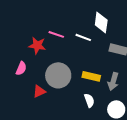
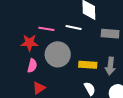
pink semicircle: (21, 68) -> (32, 66), moved
gray circle: (58, 75) -> (58, 54), moved

